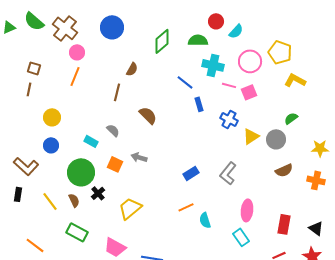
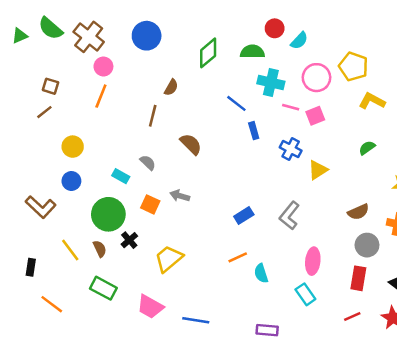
brown line: (29, 89) -> (44, 112), turned 40
gray circle: (276, 139) -> (367, 245), moved
black rectangle: (18, 194) -> (31, 267), moved

